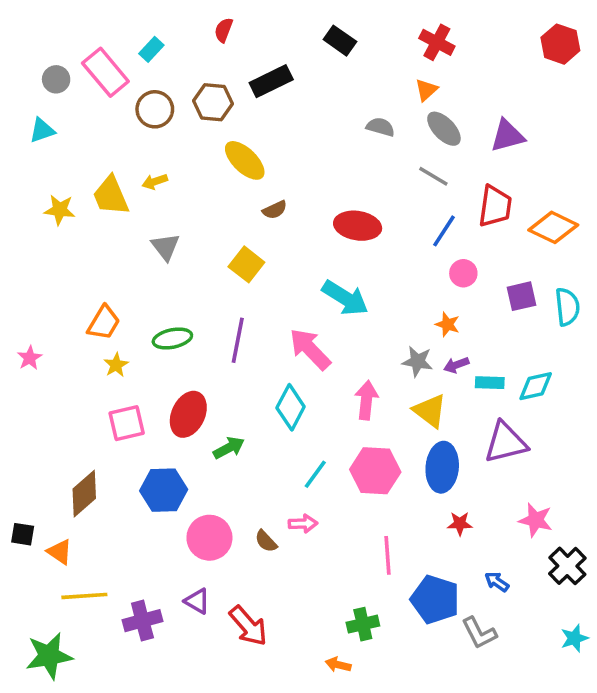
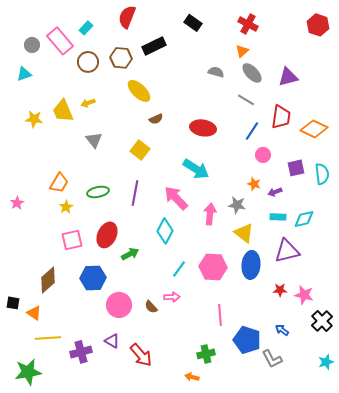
red semicircle: (224, 30) -> (127, 17), size x1.6
purple arrow: (456, 365) -> (275, 192), moved
pink arrow: (366, 400) -> (210, 214), moved
red star: (460, 524) -> (280, 290), moved

